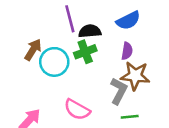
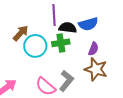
blue semicircle: (128, 20) -> (88, 24), moved
gray L-shape: (119, 91) -> (66, 81), moved

